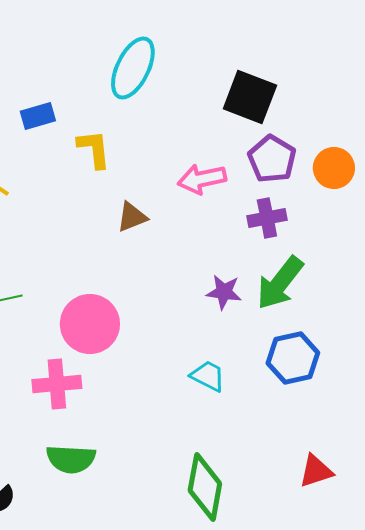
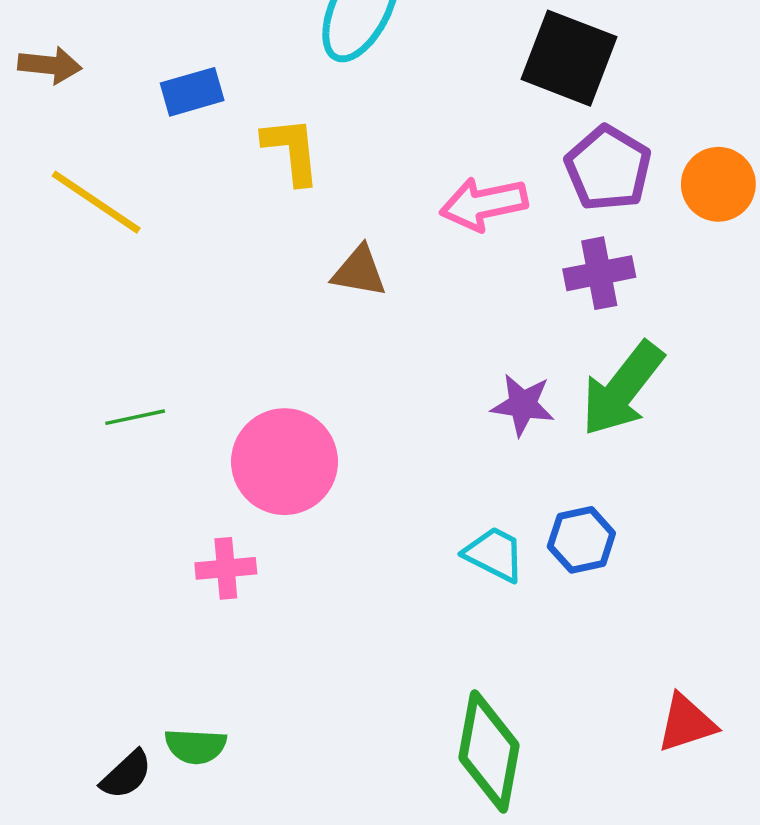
brown triangle: (132, 217) -> (359, 271), turned 32
blue hexagon: (293, 358) -> (581, 540), moved, size x0.7
pink cross: (57, 384) -> (226, 568), size x0.7
green semicircle: (71, 459) -> (196, 746), moved, size x0.7

